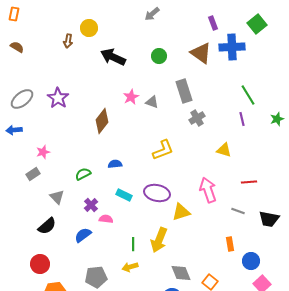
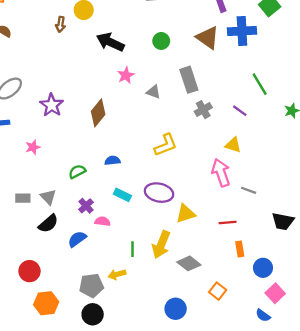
pink star: (131, 97) -> (126, 75), moved
purple star: (58, 98) -> (52, 105), moved
purple line: (242, 119) -> (240, 111), moved, turned -40
gray rectangle: (33, 174) -> (23, 198), moved, turned 32
red line: (249, 182) -> (228, 222), moved
pink arrow: (208, 190) -> (221, 173), moved
gray line: (238, 211) -> (249, 190), moved
black semicircle: (47, 226) -> (48, 224), moved
yellow arrow: (130, 267) -> (117, 274), moved
gray diamond: (181, 273) -> (189, 263), moved, turned -30

